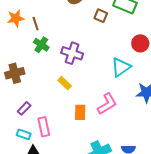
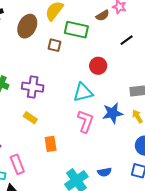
cyan triangle: (121, 67) -> (83, 92), turned 30
pink L-shape: (107, 104) -> (86, 121), moved, turned -30

